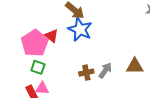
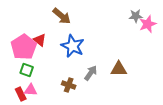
blue star: (80, 29) -> (73, 46), moved
brown cross: (86, 73) -> (69, 85), moved, turned 32

